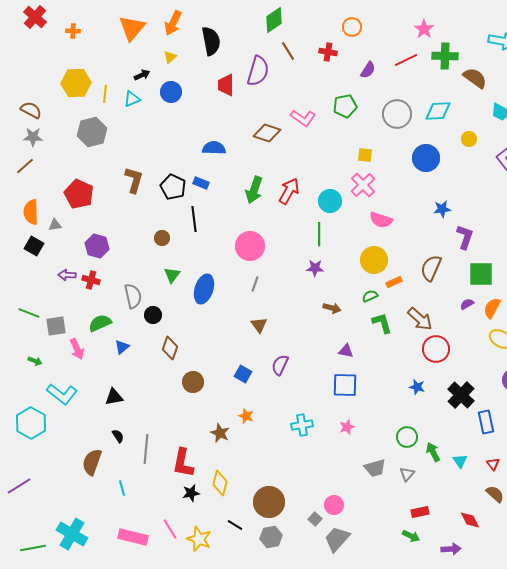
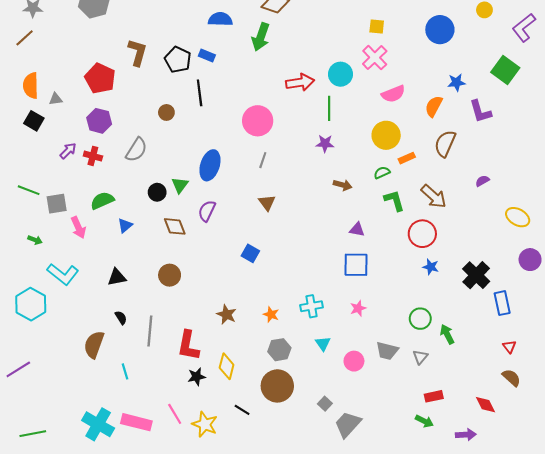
green arrow: (254, 190) -> (261, 37), moved
red arrow: (289, 191) -> (300, 82), moved, turned 52
red pentagon: (79, 194) -> (100, 78), moved
pink semicircle: (381, 220) -> (393, 94), turned -40
purple L-shape: (465, 237) -> (480, 111), turned 145
green square: (481, 274) -> (505, 70), moved, turned 36
purple arrow: (67, 275) -> (68, 151), turned 132
green triangle: (172, 275) -> (180, 185), moved
gray semicircle: (133, 296) -> (136, 150), moved, turned 45
orange semicircle: (492, 308) -> (434, 106), moved
brown diamond: (170, 348) -> (175, 226), turned -40
red circle: (436, 349) -> (422, 234), moved
purple semicircle: (280, 365) -> (207, 211), moved
brown circle: (193, 382) -> (170, 275), moved
orange star: (246, 416) -> (271, 314), moved
cyan triangle: (460, 461) -> (323, 343), moved
gray trapezoid: (375, 468) -> (387, 351), turned 30
pink circle: (334, 505) -> (354, 361), moved
cyan cross: (72, 534) -> (98, 424), moved
gray hexagon: (271, 537) -> (279, 350), moved

